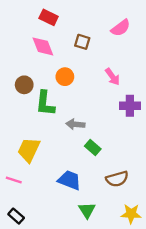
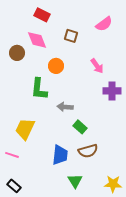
brown circle: (24, 85) -> (17, 53), moved
brown semicircle: (117, 179) -> (88, 151), moved
blue trapezoid: (70, 180) -> (60, 155), turned 75

